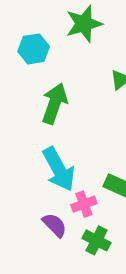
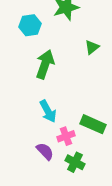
cyan arrow: (59, 169) -> (48, 111), size x0.7

